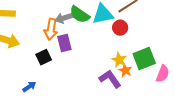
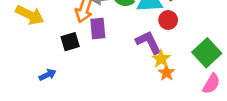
green square: (144, 58) -> (207, 53), moved, turned -30
purple L-shape: (110, 79) -> (149, 42), moved

